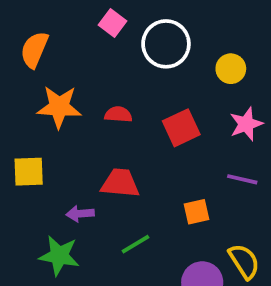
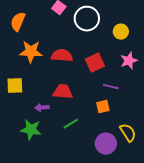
red semicircle: (118, 114) -> (62, 56), size x1.5
purple line: (242, 179) -> (111, 87), moved

